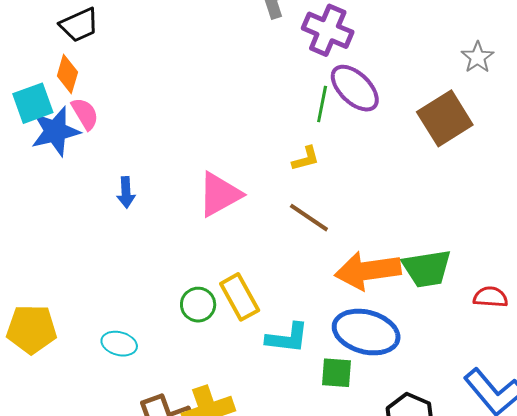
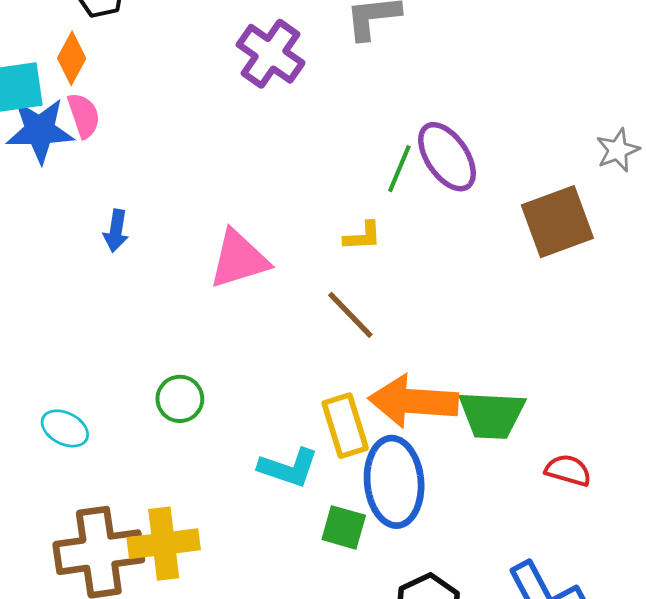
purple cross: (328, 30) -> (271, 54), moved
yellow rectangle: (240, 297) -> (345, 426), moved
blue ellipse: (366, 332) -> (394, 482), turned 58

